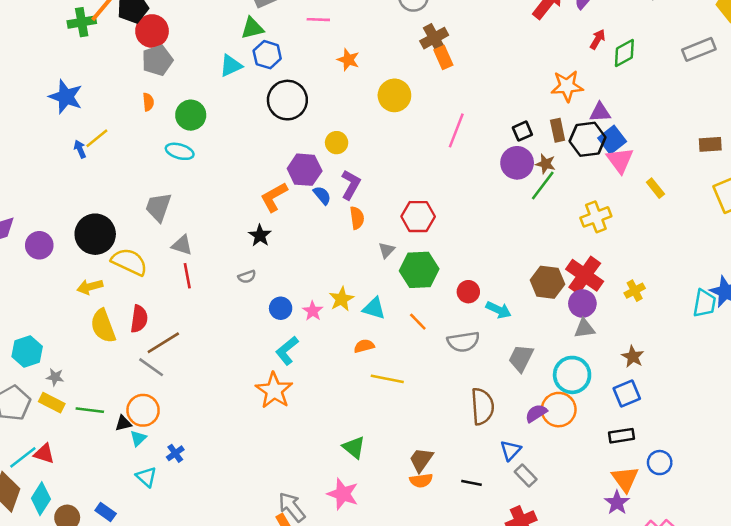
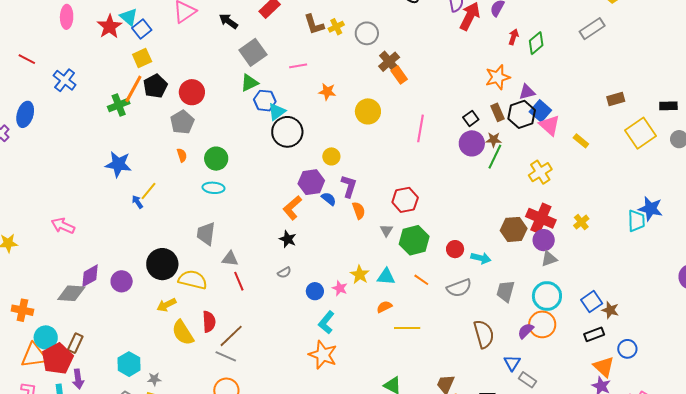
red circle: (152, 31) -> (192, 92), moved
cyan triangle: (231, 66) -> (277, 112), moved
brown star: (633, 357) -> (610, 310), moved

